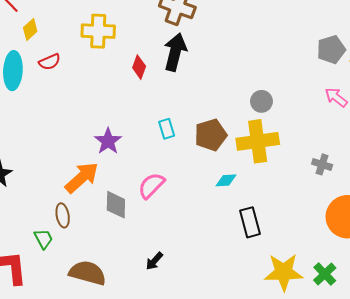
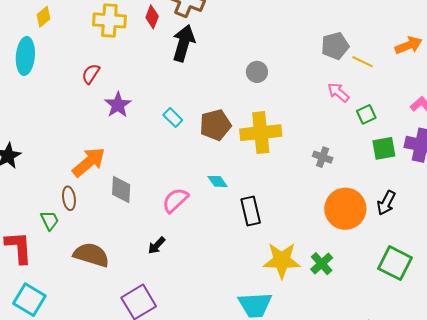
red semicircle: (50, 62) -> (91, 74), moved, turned 145
red diamond: (139, 67) -> (152, 17), moved
gray circle: (261, 101) -> (257, 72), moved
cyan rectangle: (167, 129) -> (173, 117), turned -30
purple star: (108, 141) -> (118, 105), moved
cyan diamond: (226, 180) -> (217, 181), moved, turned 55
pink semicircle: (151, 185) -> (175, 200), moved

